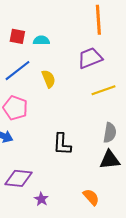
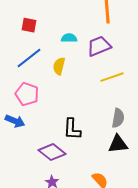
cyan semicircle: (41, 40) -> (69, 38), moved
yellow semicircle: (49, 79) -> (59, 66), turned -144
purple diamond: (18, 178) -> (52, 152), moved, turned 32

